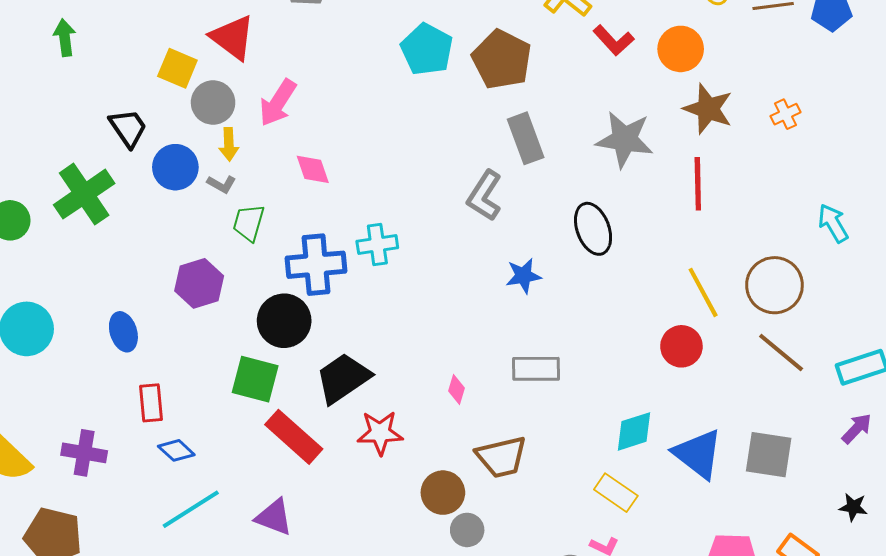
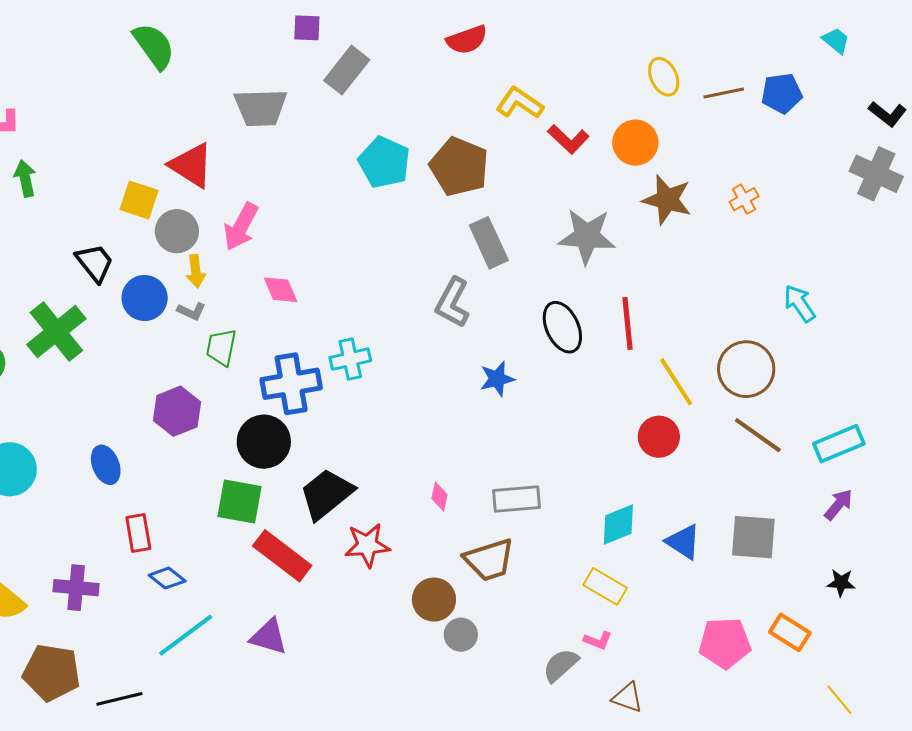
red line: (698, 184) -> (627, 324), moved
gray rectangle: (536, 369) -> (517, 499), moved
blue triangle: (698, 454) -> (683, 542), size x0.7

